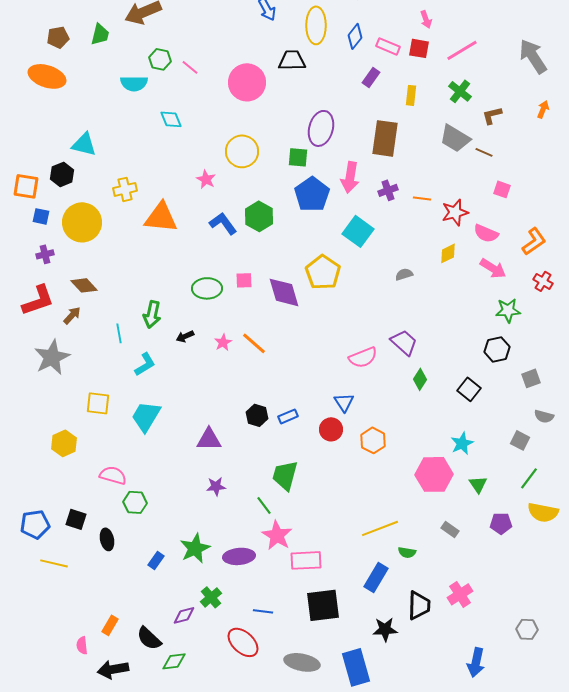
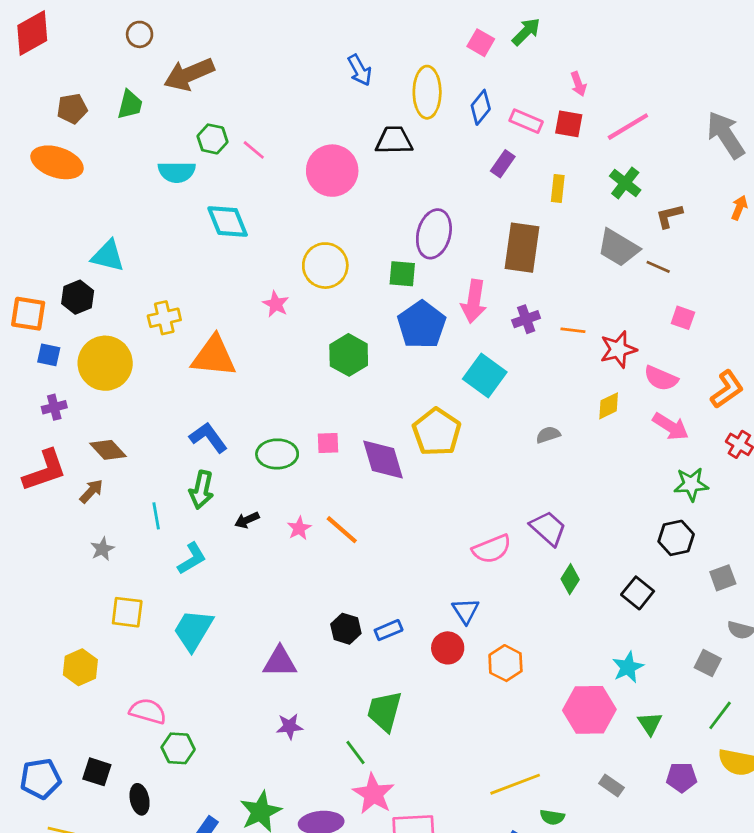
cyan diamond: (171, 119) -> (228, 221), size x1.4
blue L-shape: (223, 223) -> (208, 437), moved
gray star: (52, 357) -> (102, 549), moved, size x0.5

